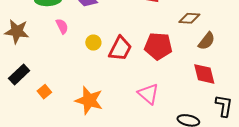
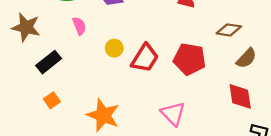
black rectangle: (19, 75) -> (49, 62), moved

